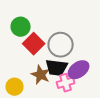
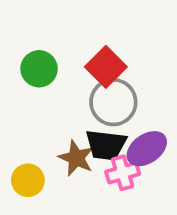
red square: (34, 44) -> (106, 67), moved

